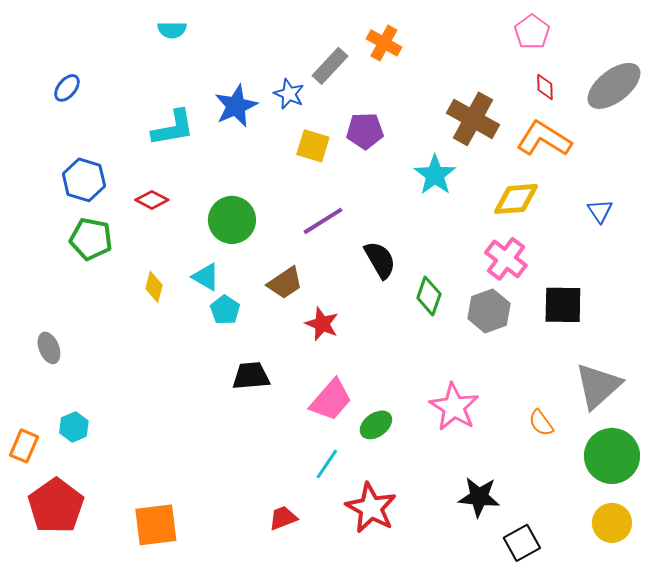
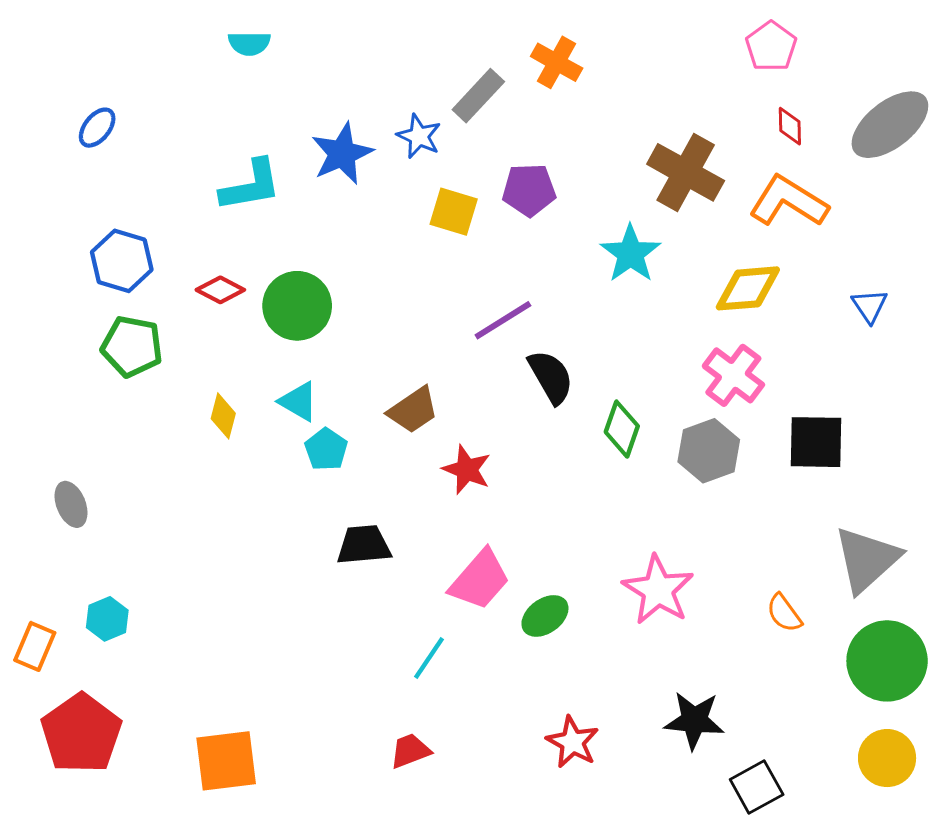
green circle: (232, 220) -> (297, 306), moved
purple line: (323, 221) -> (503, 320), moved
cyan line: (327, 464) -> (429, 658), moved
red star: (371, 508) -> (573, 742), moved, size x0.7

